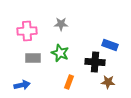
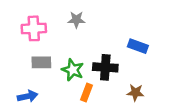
green star: (60, 53) -> (73, 70), moved
black cross: (95, 62) -> (105, 67), moved

